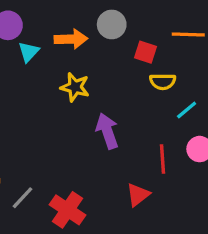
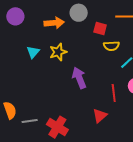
cyan triangle: (29, 52) -> (33, 52), moved
yellow star: (75, 87) -> (58, 52), turned -30
gray line: (23, 198) -> (30, 121), turned 42

